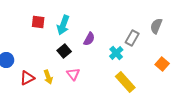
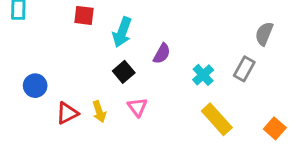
red square: (38, 22) -> (84, 15), moved
gray rectangle: (132, 38) -> (244, 69), moved
orange square: (162, 64) -> (275, 128), moved

